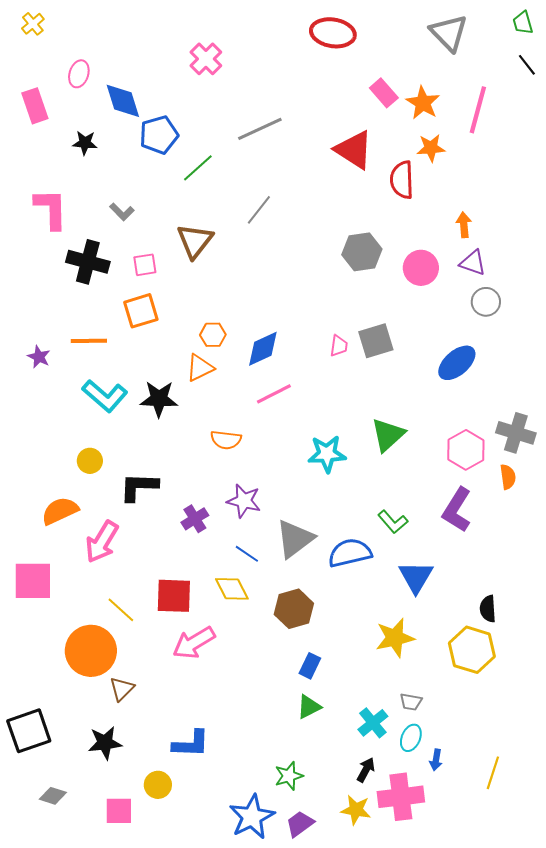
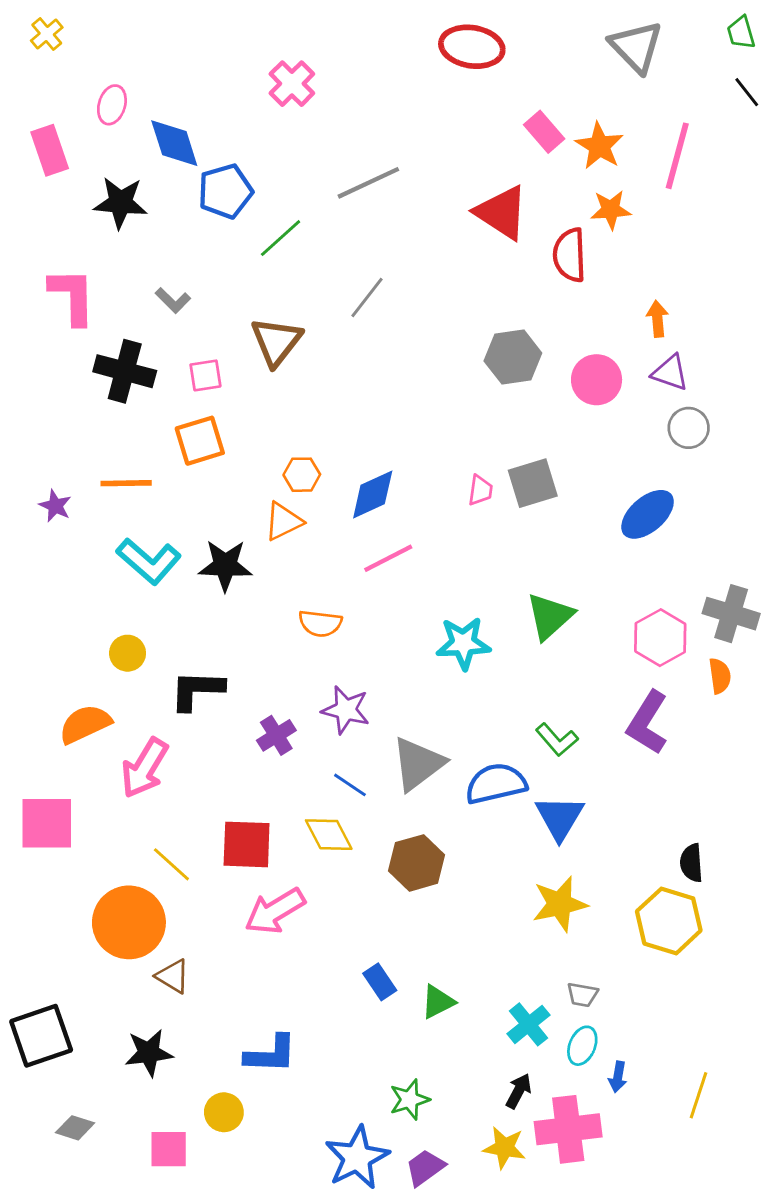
black star: (85, 143) -> (120, 203), size x1.5
blue triangle: (416, 577) -> (560, 818), moved
blue rectangle: (310, 666) -> (380, 982), moved, turned -60
brown triangle: (122, 689) -> (173, 976), turned -44

